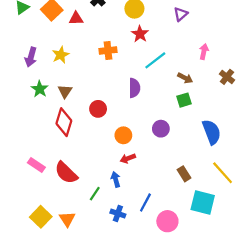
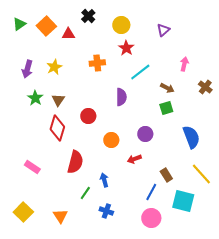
red arrow: (128, 158) -> (134, 159), moved
red semicircle: (66, 173) -> (75, 162), moved, turned -120
blue line: (145, 202) -> (151, 192), moved
yellow square: (41, 217) -> (23, 212), moved

